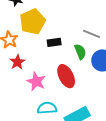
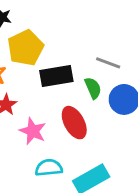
black rectangle: (54, 42) -> (56, 76), size x1.6

